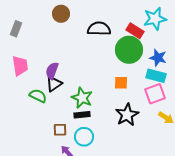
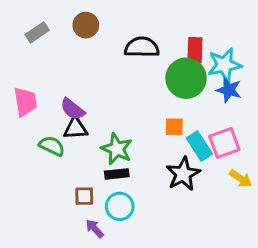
cyan star: (155, 19) -> (224, 65), moved
gray rectangle: (16, 29) -> (37, 32), moved, turned 35
red rectangle: (135, 31) -> (195, 50), turned 60
purple semicircle: (52, 71) -> (73, 109), turned -72
cyan rectangle: (156, 76) -> (199, 146), moved, turned 42
black triangle: (54, 84) -> (75, 128), turned 30

